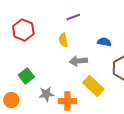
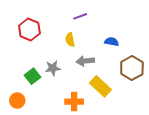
gray star: (46, 94) -> (53, 68), moved

